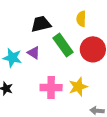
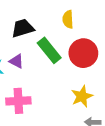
yellow star: (78, 87) -> (82, 96), moved
pink cross: (51, 88) -> (18, 101), moved

